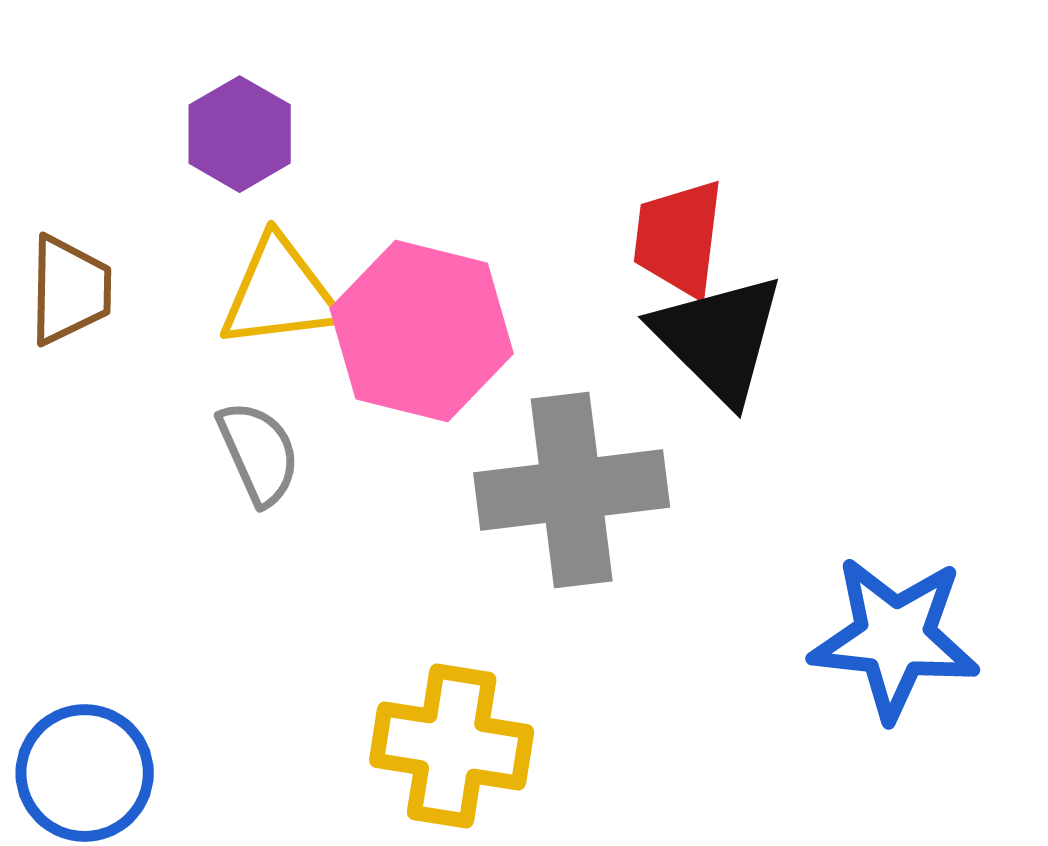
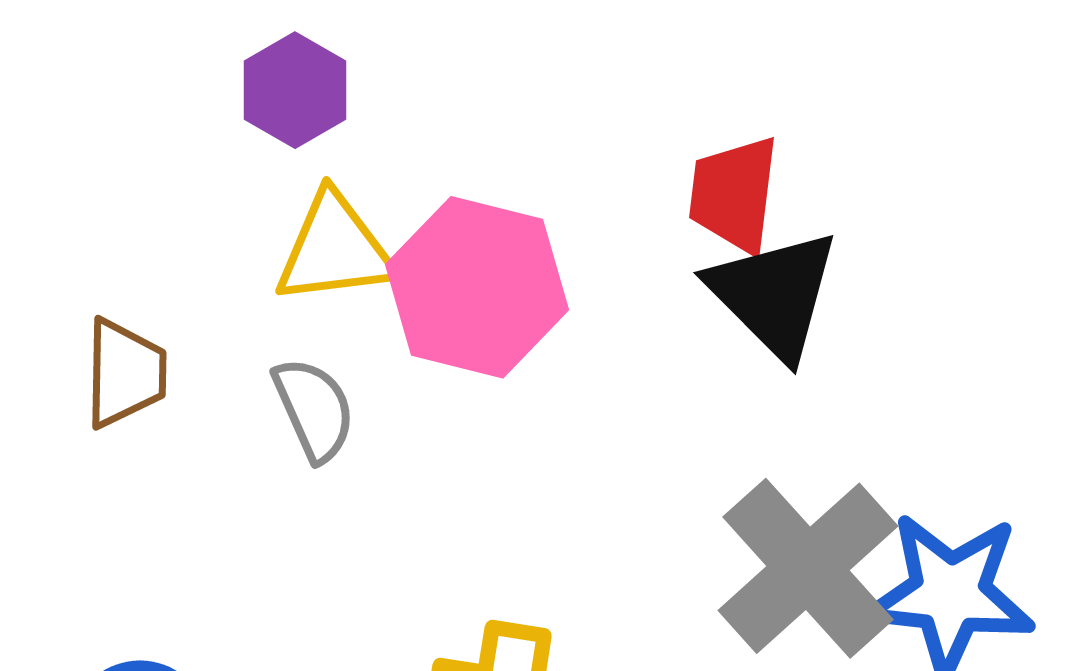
brown trapezoid: (70, 290) -> (125, 373), moved
gray cross: (572, 490) -> (808, 568), moved, turned -35

